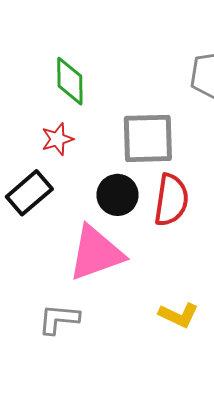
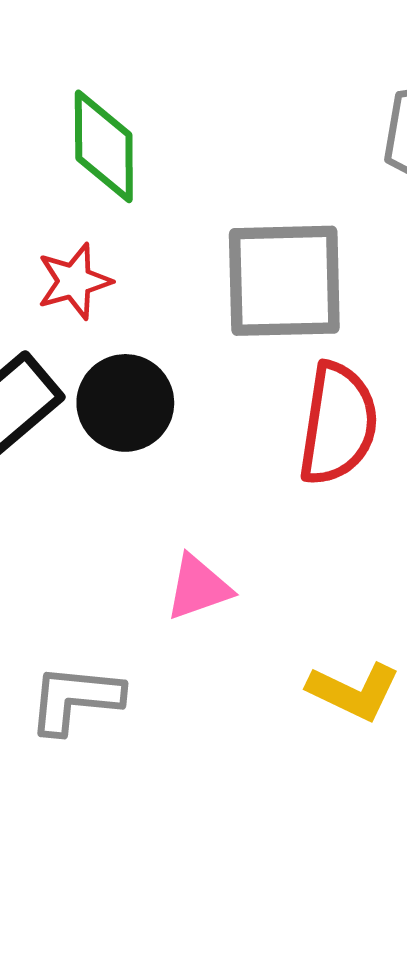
black circle: (117, 195) -> (125, 403), moved
pink triangle: (96, 253) -> (198, 587), moved, size x0.5

